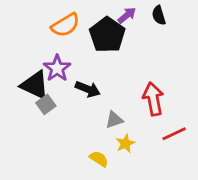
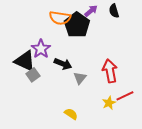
orange semicircle: (65, 25) -> (60, 18), moved, turned 40
gray triangle: (114, 120) -> (80, 78), moved, turned -32
yellow star: (125, 143) -> (109, 103), moved

